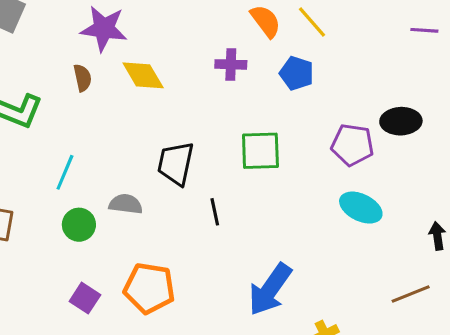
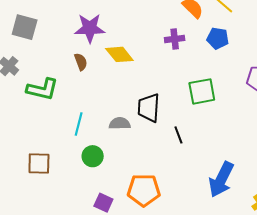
gray semicircle: (126, 204) -> (120, 124), moved

